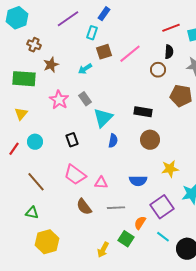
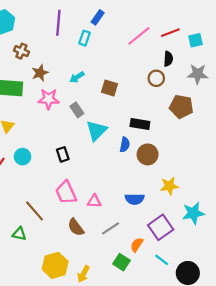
purple line: (68, 19) -> (58, 23), turned -50
brown square: (104, 52) -> (110, 88), moved, turned 35
pink line: (130, 54) -> (139, 36), moved
pink star: (59, 100) -> (49, 99), moved, turned -30
blue semicircle: (113, 141) -> (125, 145), moved
pink trapezoid: (75, 175) -> (66, 192), turned 30
brown line: (36, 182) -> (34, 211), moved
gray line: (116, 208) -> (111, 228), turned -30
yellow hexagon: (47, 242) -> (55, 265), moved
yellow arrow: (103, 250) -> (83, 274), moved

